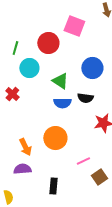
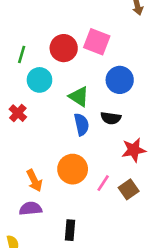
pink square: (74, 26) -> (97, 42), moved
blue semicircle: (62, 103) -> (81, 124), turned -102
pink line: (83, 161) -> (103, 183), moved, turned -32
brown square: (99, 177) -> (129, 189), moved

